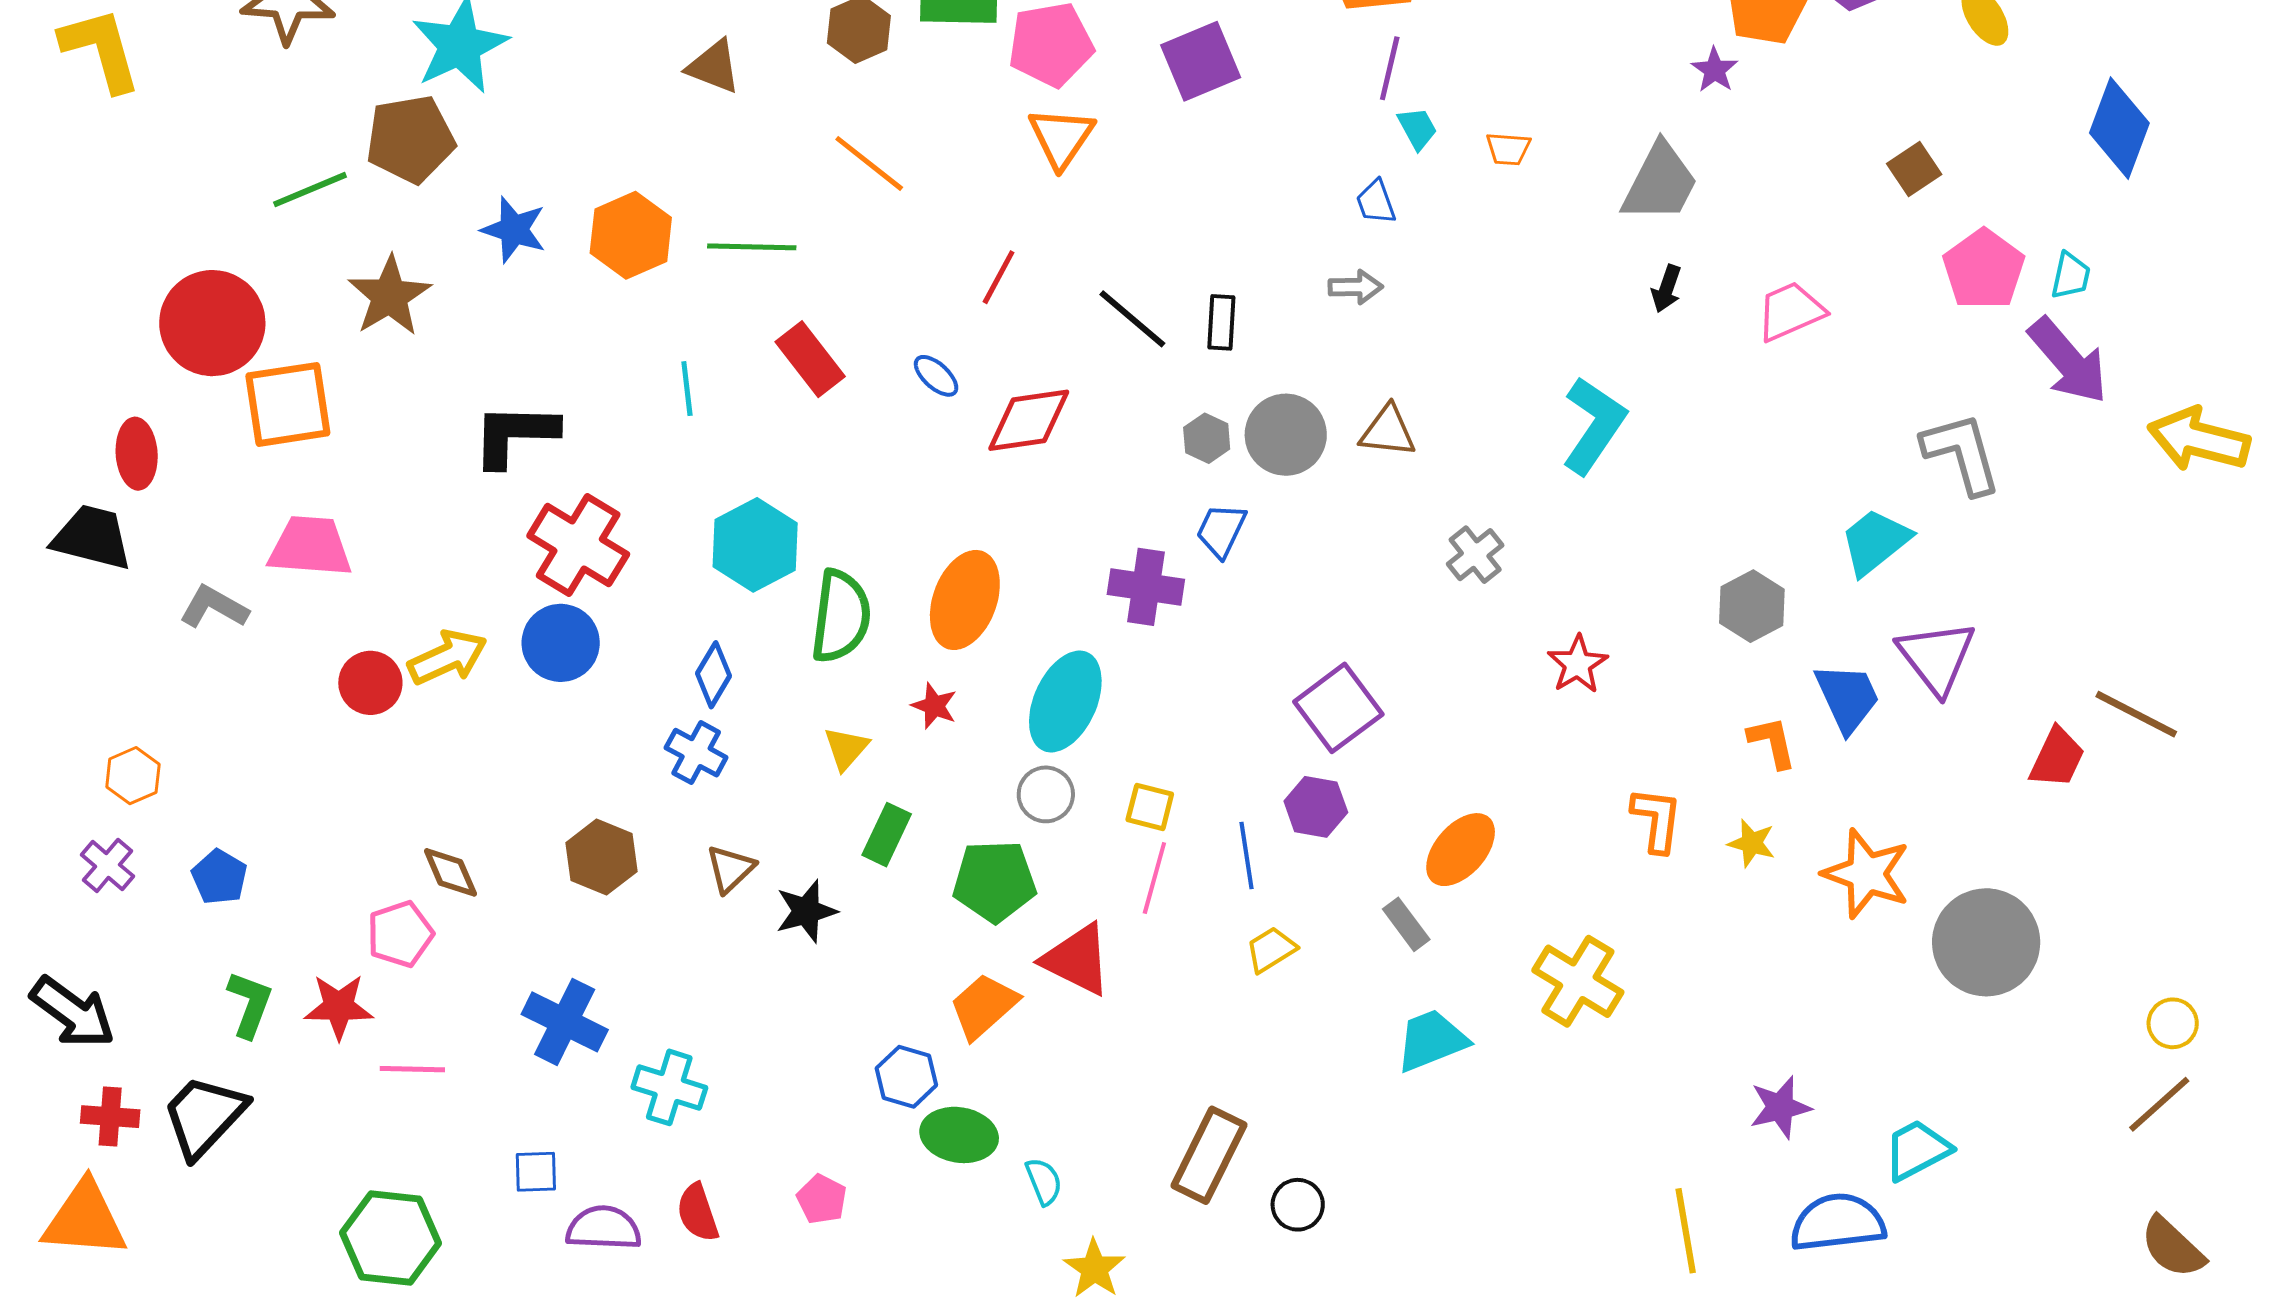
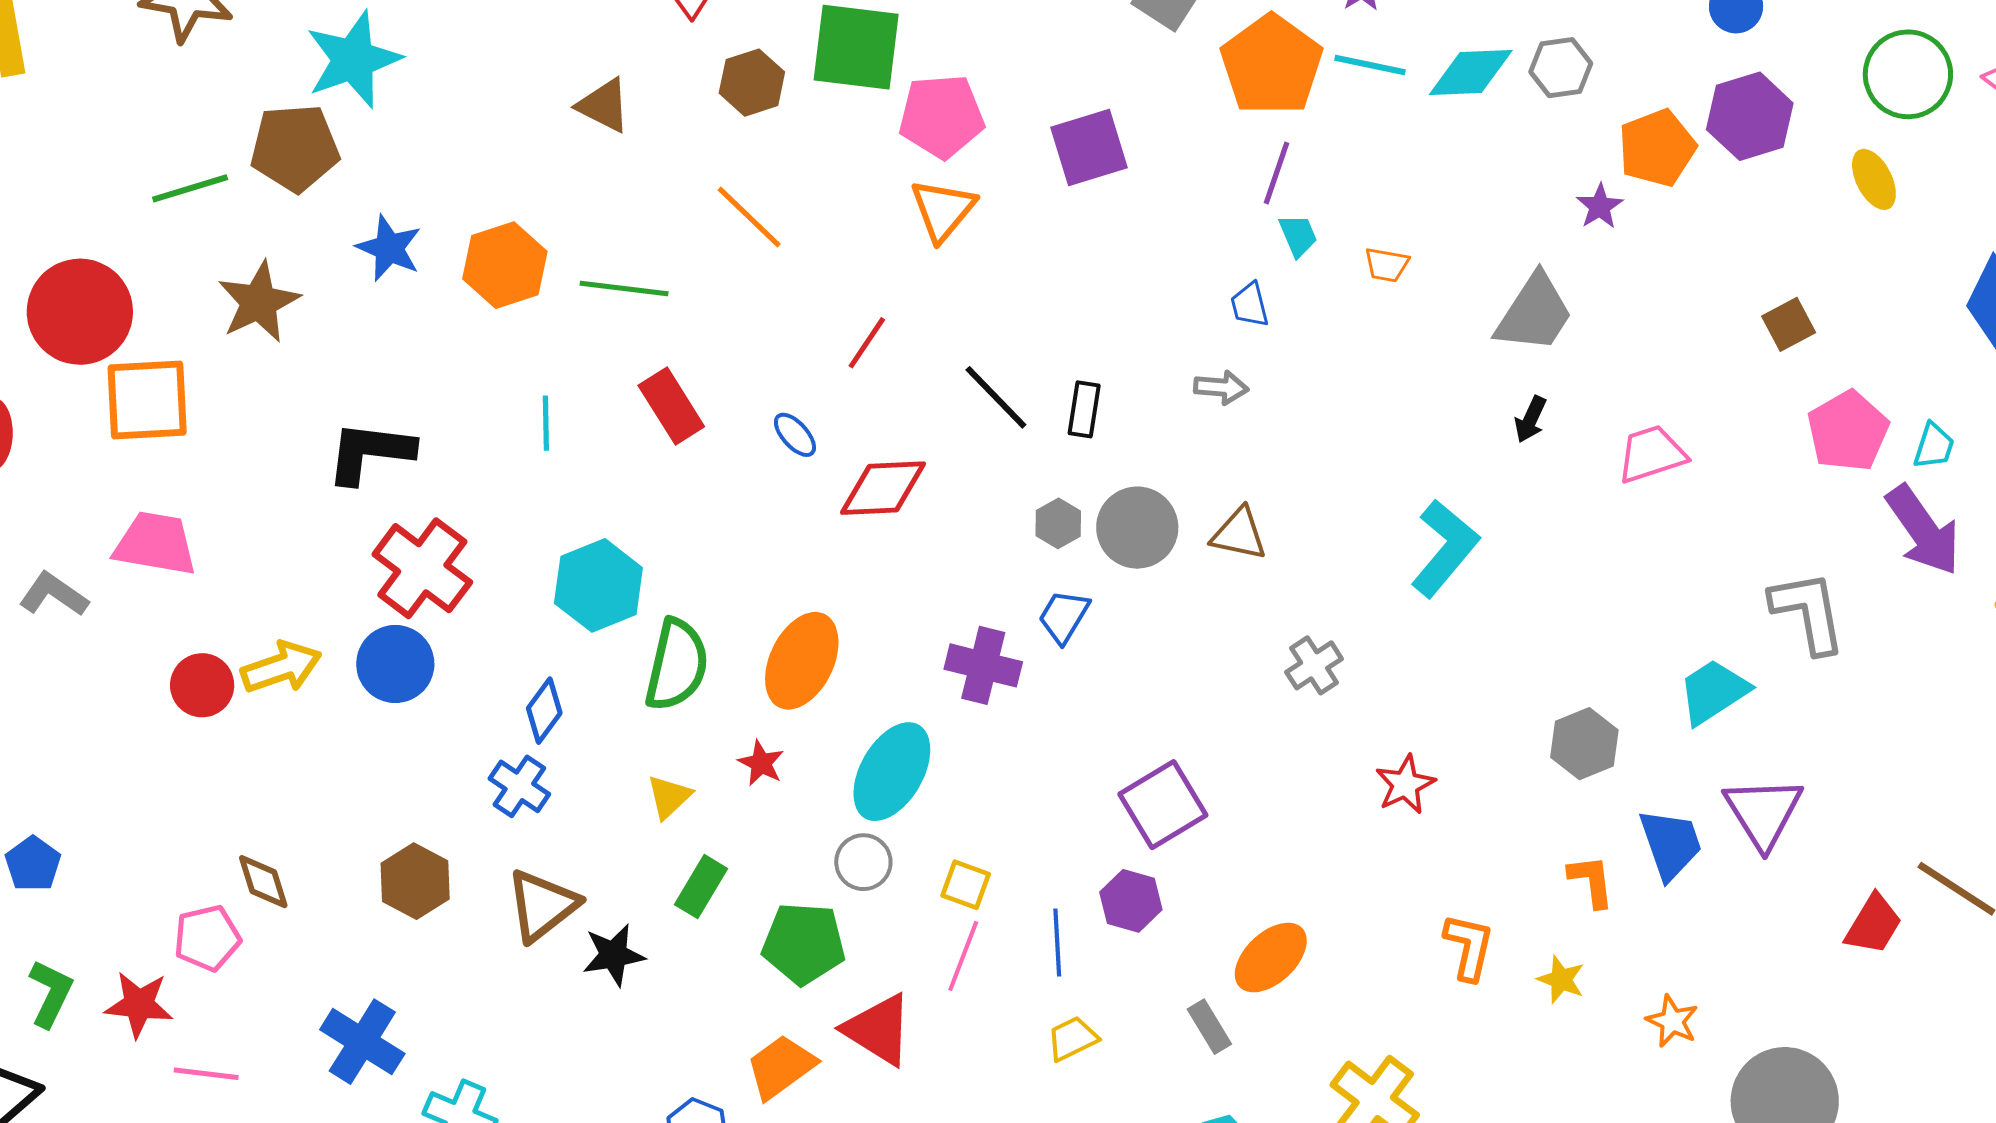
brown triangle: (730, 869) -> (542, 905), size x1.5
orange star: (1866, 874) -> (1672, 1021), size x0.6

